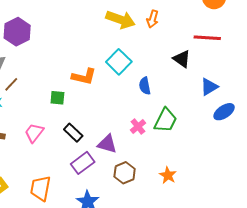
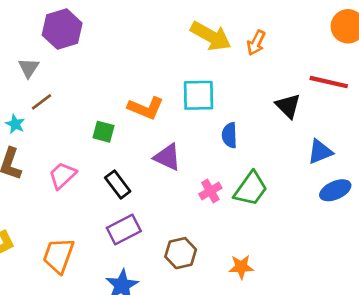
cyan square: (119, 62) -> (198, 95), turned 35
purple triangle: (107, 144) -> (167, 157), moved
orange star: (168, 175) -> (241, 267), turned 30

